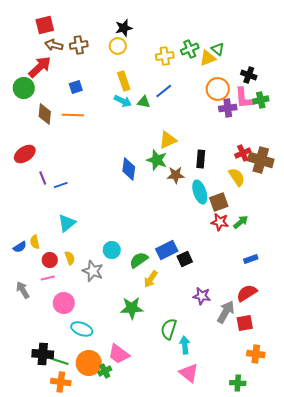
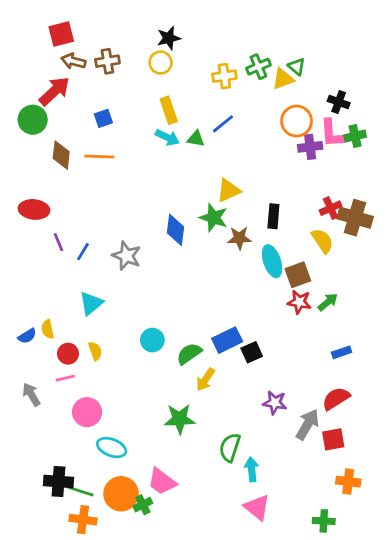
red ellipse: (25, 154) -> (34, 209), turned 40
blue line: (61, 185) -> (83, 252), turned -40
gray star: (93, 271) -> (127, 256), moved

